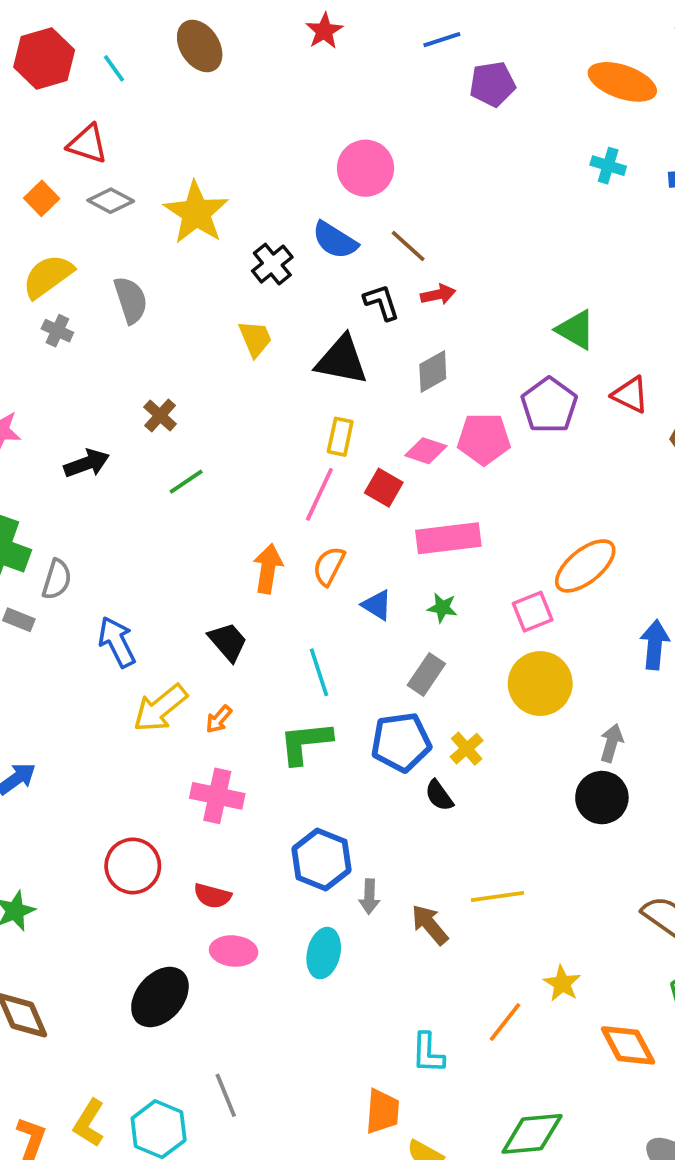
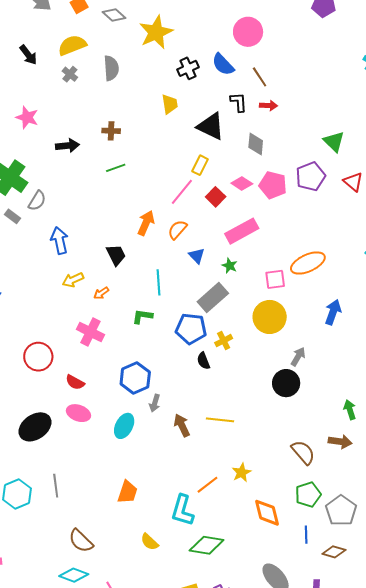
gray diamond: (433, 372) -> (256, 144), turned -70
brown cross: (160, 415) -> (111, 131), turned 36
pink rectangle: (448, 538) -> (242, 231), turned -36
gray rectangle: (426, 674) -> (213, 297), size x1.4
yellow arrow: (160, 708) -> (73, 280), size x0.7
green L-shape: (305, 743) -> (142, 316), size x0.7
cyan L-shape: (428, 1053) -> (182, 510), moved, size x1.4
orange trapezoid: (382, 1111) -> (127, 492), moved

